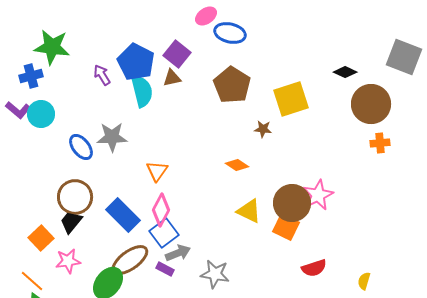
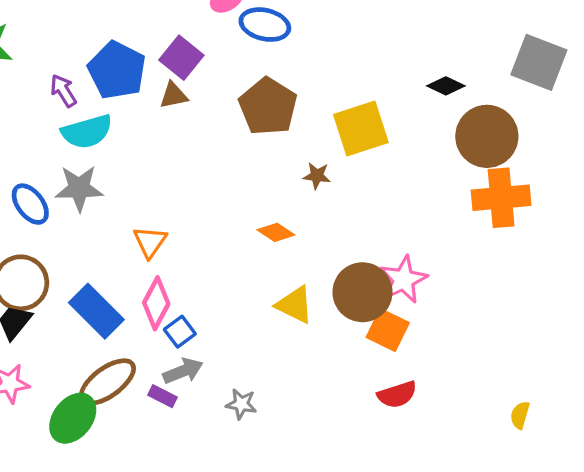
cyan semicircle: (142, 91) -> (87, 132), moved, turned 88
orange cross: (380, 143) -> (501, 198), size x1.8
orange square: (286, 227) -> (388, 330), moved
blue square: (164, 233) -> (180, 332), moved, size x0.7
gray star: (215, 274) -> (241, 404), size x0.7
yellow semicircle: (364, 281) -> (520, 415), moved

